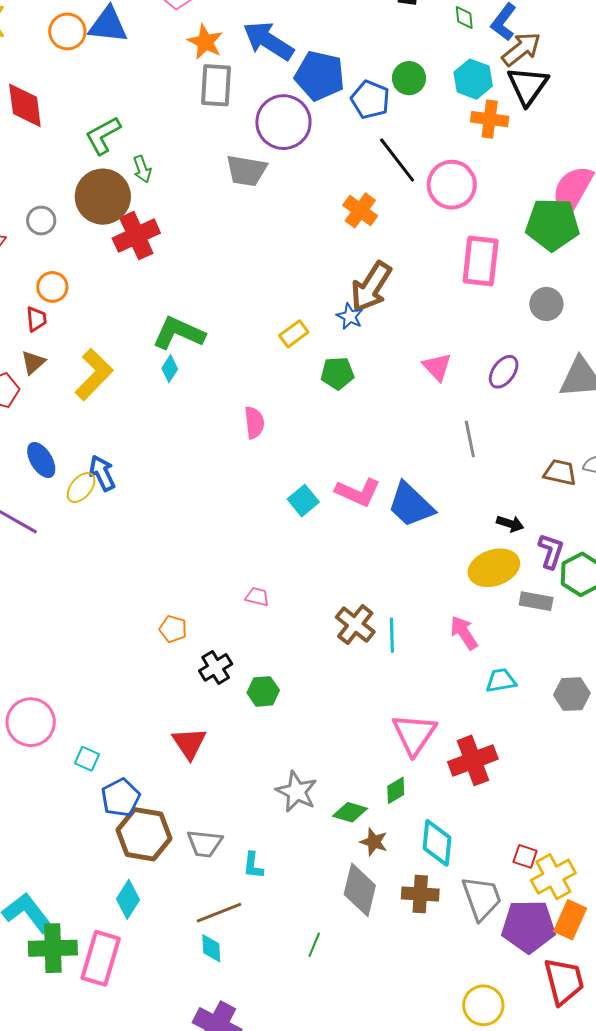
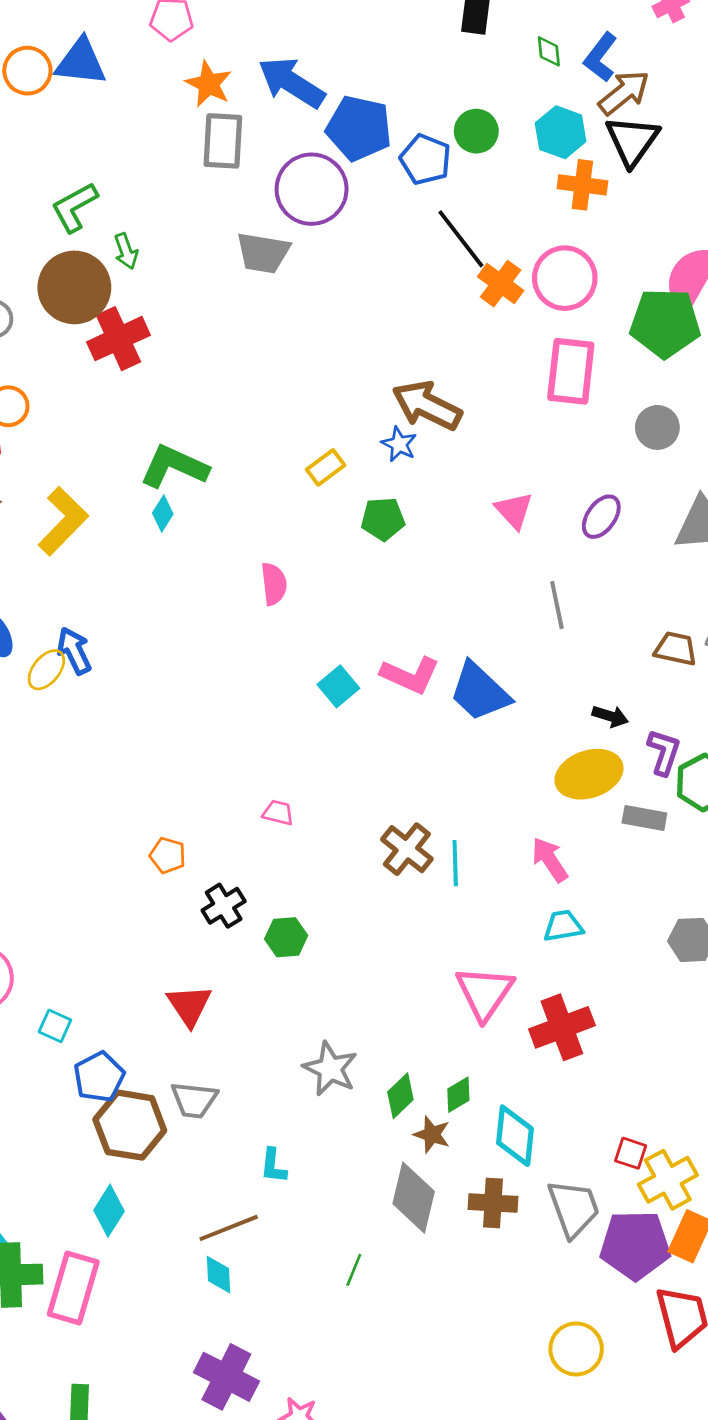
pink circle: (452, 185) -> (565, 278), moved
orange cross: (360, 210) -> (501, 284), moved
brown arrow: (371, 287) -> (427, 406), turned 84
cyan trapezoid: (501, 681) -> (563, 926), moved
green diamond: (396, 790) -> (458, 1095), moved
green diamond: (350, 812) -> (400, 1096), turned -60
gray trapezoid: (205, 843) -> (194, 1100), moved

